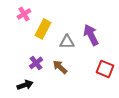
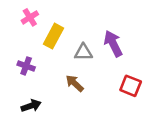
purple cross: (36, 63) -> (26, 66), moved, turned -32

